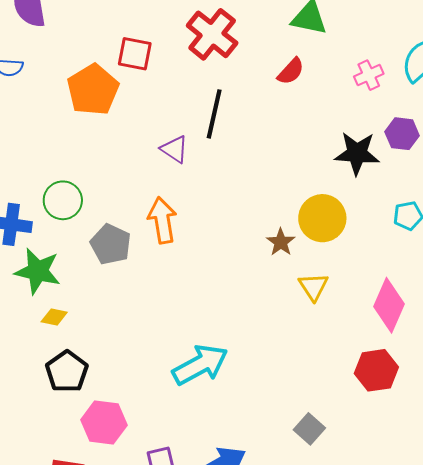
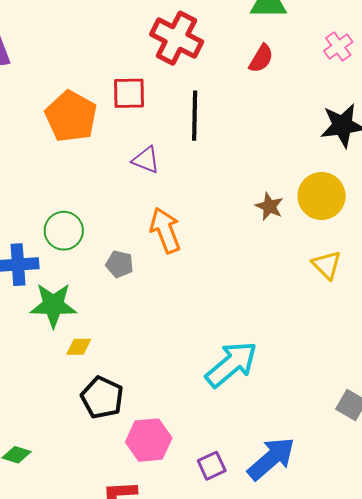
red square: (135, 54) -> (129, 93), moved
purple triangle: (174, 149) -> (146, 160), moved
brown star: (281, 242) -> (269, 206), moved
gray pentagon: (111, 244) -> (119, 264), size x0.7

